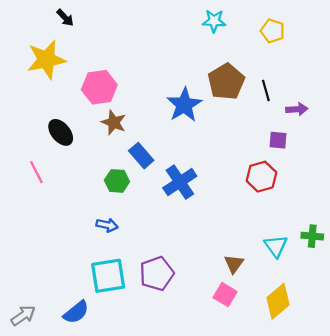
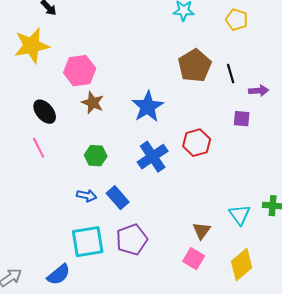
blue star: (184, 105) -> (148, 107), moved
blue rectangle: (141, 156) -> (118, 198), moved
pink line: (36, 172) -> (39, 148), moved
red hexagon: (261, 177) -> (197, 143), moved

